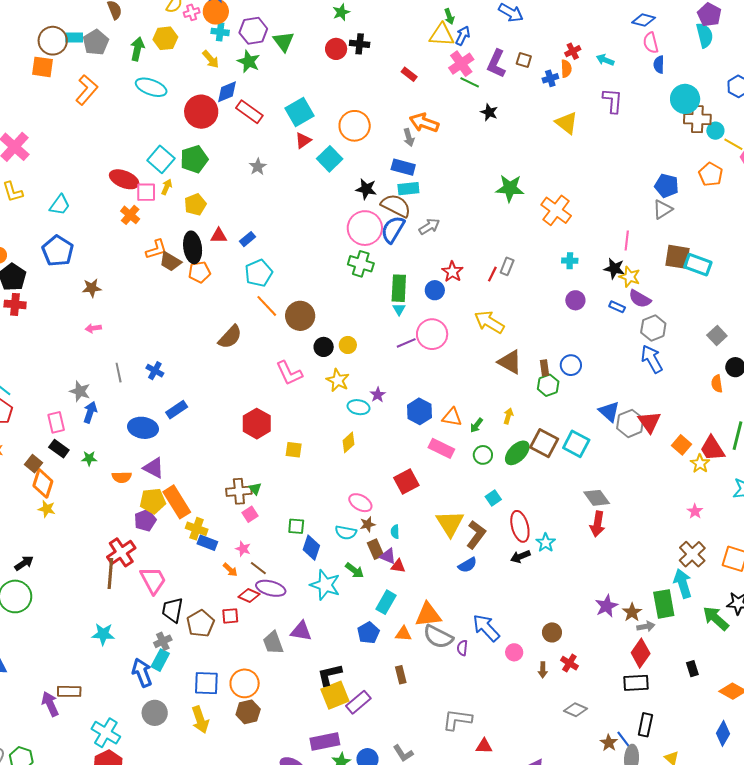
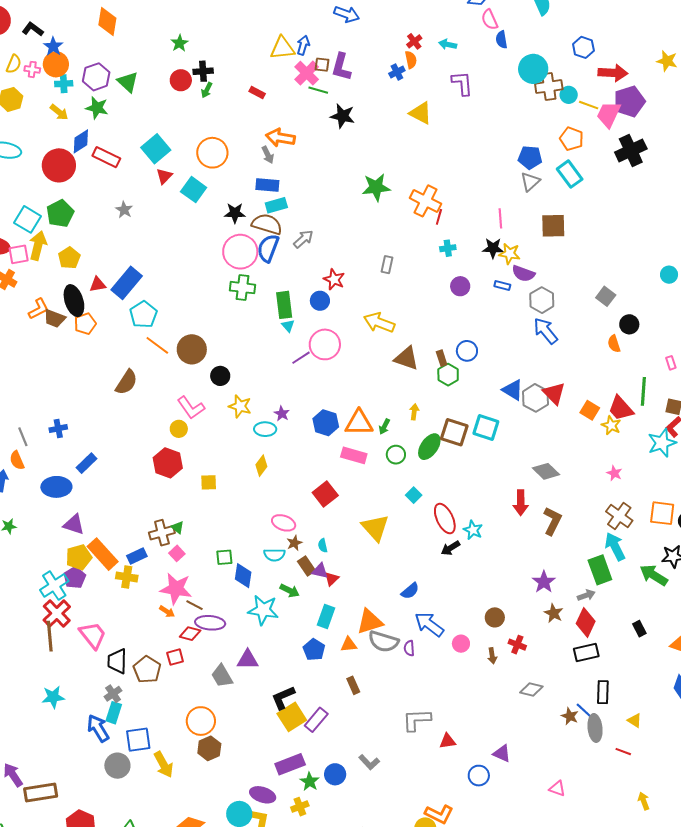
pink cross: (192, 12) -> (32, 69), turned 35
green arrow: (449, 16) -> (207, 90), moved, turned 56
brown square: (524, 60) -> (322, 65), moved
black star: (489, 112) -> (343, 116), size x1.4
yellow arrow: (167, 187) -> (38, 246), size x1.8
blue rectangle: (247, 239) -> (127, 283), size x2.0
cyan rectangle: (698, 265) -> (570, 174), moved, turned 44
red line: (492, 274) -> (439, 217), moved
yellow circle: (348, 345) -> (179, 429), moved
blue cross: (155, 371) -> (58, 429), turned -30
orange triangle: (452, 417) -> (359, 423), size x1.4
orange semicircle: (122, 477) -> (17, 460), moved, turned 78
gray diamond: (597, 498) -> (546, 471), moved
brown L-shape: (476, 535) -> (552, 521), moved
blue rectangle: (207, 543) -> (137, 556), moved, turned -36
pink star: (243, 549) -> (176, 589), size x2.0
blue semicircle: (467, 565) -> (410, 591), moved
red triangle: (398, 566) -> (332, 579), turned -42
brown star: (632, 612) -> (554, 613), moved
blue square: (206, 683) -> (138, 740), moved
brown rectangle: (69, 691) -> (41, 793), moved, size x1.4
cyan cross: (106, 733) -> (54, 586), moved, turned 36

